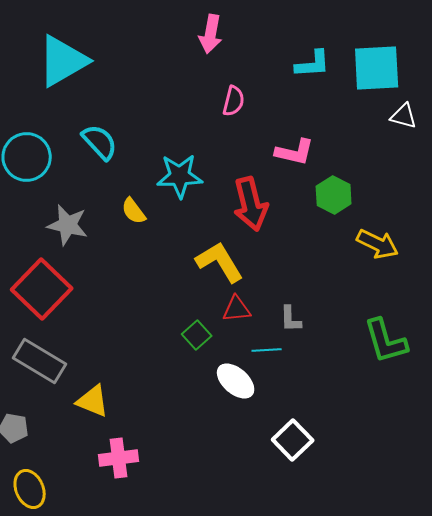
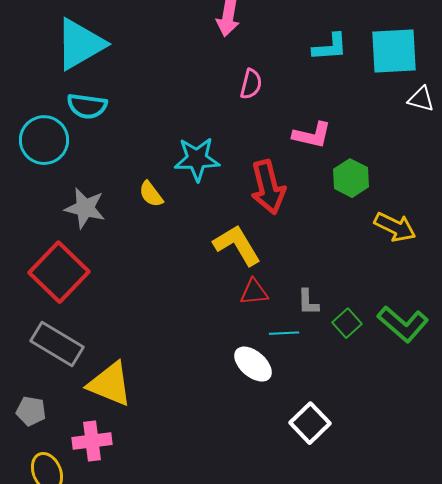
cyan semicircle: (100, 142) -> (87, 106), moved, turned 141
green square: (197, 335) -> (347, 323), moved
green L-shape: (386, 341) -> (403, 324), turned -33
yellow triangle: (93, 401) -> (110, 384), size x1.4
pink cross: (119, 458) -> (92, 441), moved

